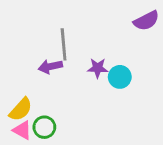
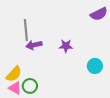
gray line: (64, 44) -> (26, 30), moved
cyan circle: (120, 77) -> (95, 66), moved

